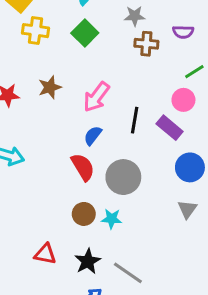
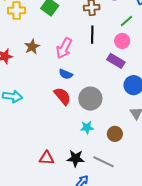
black line: (135, 120) -> (92, 35), moved
blue semicircle: (93, 136) -> (66, 74), turned -96
brown circle: (84, 214) -> (115, 134), moved
black star: (88, 261) -> (76, 158), turned -30

